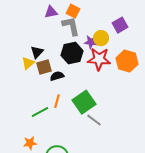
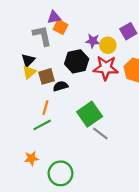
orange square: (73, 11) -> (60, 27), moved
gray L-shape: (71, 26) -> (42, 36), moved
purple star: (91, 42) -> (93, 41), moved
black triangle: (37, 52) -> (28, 60), moved
orange line: (57, 101) -> (45, 108), moved

